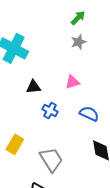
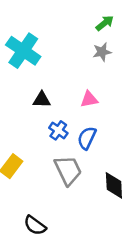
blue semicircle: (89, 114) -> (87, 138), moved, turned -96
gray trapezoid: (51, 160) -> (68, 170), moved

